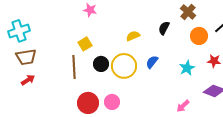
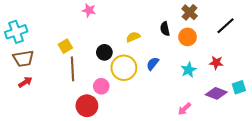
black semicircle: (164, 28) -> (165, 29), turned -40
orange circle: (199, 36) -> (188, 37), moved
yellow square: (85, 44) -> (65, 46), moved
black circle: (101, 64) -> (104, 52), moved
pink circle: (112, 102) -> (101, 86), moved

